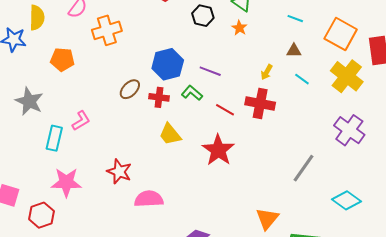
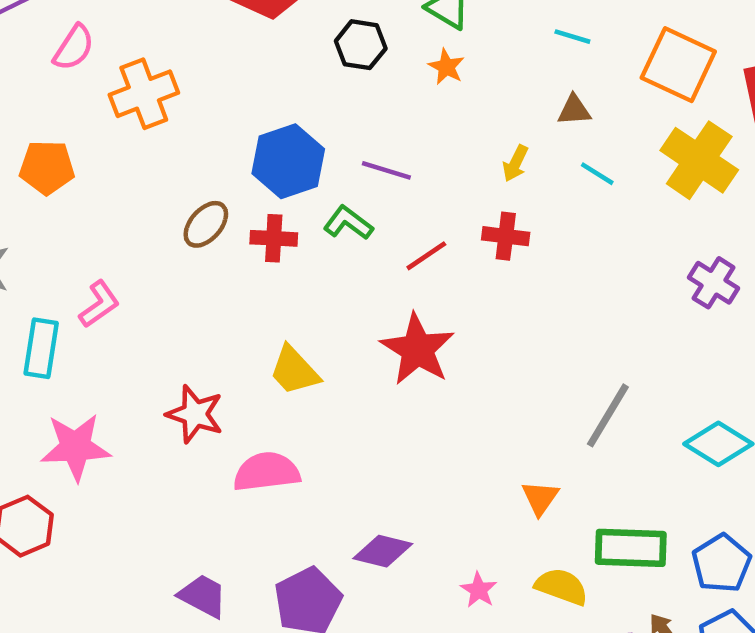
red cross: (260, 103) -> (506, 236), size x0.7
red line: (225, 110) -> (426, 256), turned -60
purple cross: (349, 130) -> (714, 283), size x0.7
yellow trapezoid: (170, 134) -> (294, 371), moved
gray line: (304, 168) -> (608, 415), moved
orange triangle: (267, 219) -> (540, 498), size x0.7

